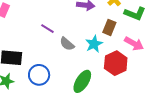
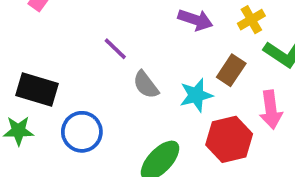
pink arrow: (134, 44) -> (271, 110), turned 42

